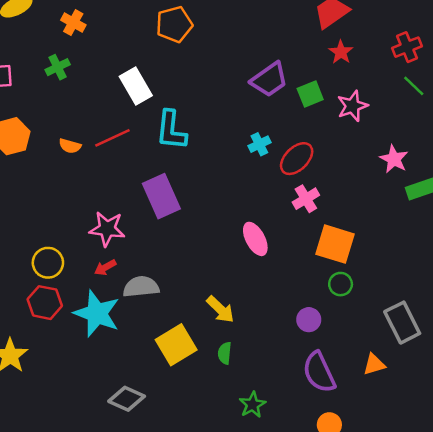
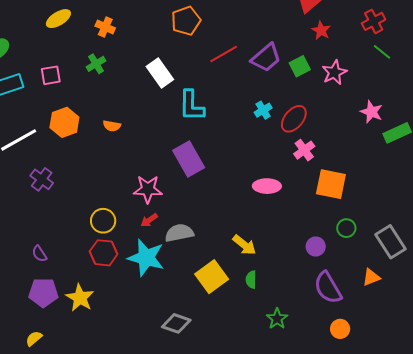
red line: (112, 138) -> (224, 54), moved
pink ellipse: (255, 239) -> (267, 186), turned -56
green circle: (341, 284) -> (346, 228), moved

